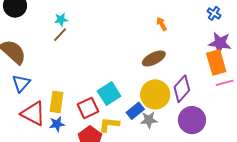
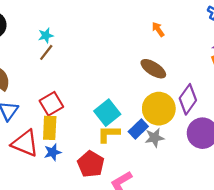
brown ellipse: (154, 58) -> (153, 69), turned 65
red square: (88, 108) -> (51, 104), moved
yellow L-shape: (109, 125) -> (109, 134), moved

